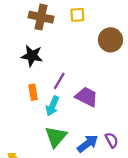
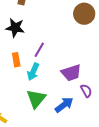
purple trapezoid: (87, 97) -> (71, 73), moved, turned 135
purple semicircle: (112, 140) -> (86, 91), moved

